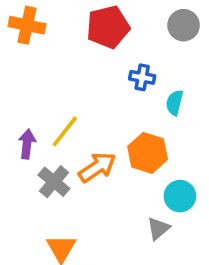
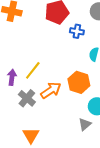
blue cross: (142, 77) -> (77, 31), moved

